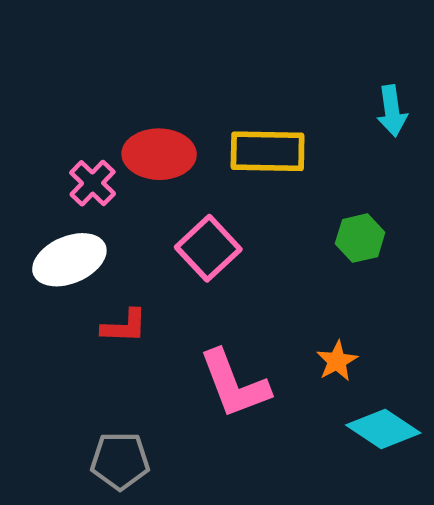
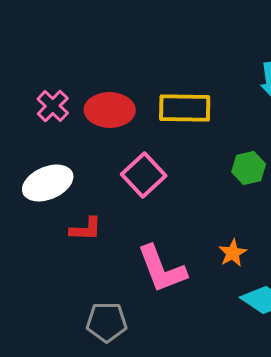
pink cross: (93, 183) -> (53, 106), moved
gray pentagon: (120, 461) -> (107, 322), moved

